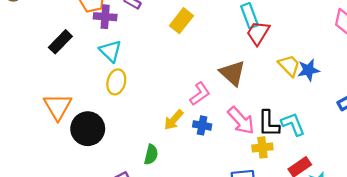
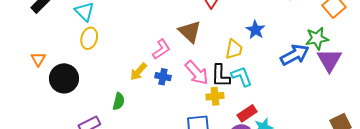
yellow trapezoid: (289, 66) -> (234, 49), moved, turned 55
blue star: (308, 70) -> (255, 30), turned -30
orange triangle: (58, 107) -> (38, 59), size x0.6

